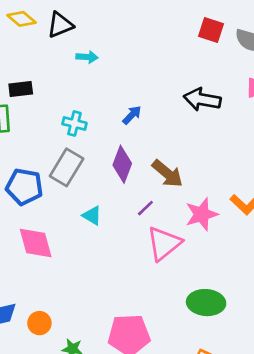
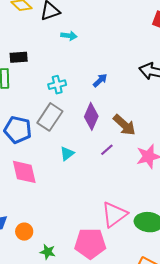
cyan cross: (74, 123) -> (57, 85), turned -30
cyan triangle: (92, 216) -> (67, 154), turned 49
pink triangle: (164, 243) -> (114, 214), moved

